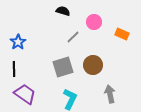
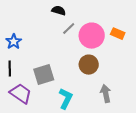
pink circle: (94, 22) -> (92, 36), moved, size x1.6
gray line: (73, 37) -> (69, 29), moved
gray square: (63, 67) -> (44, 75), moved

